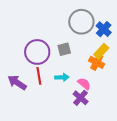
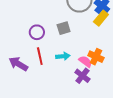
yellow rectangle: (101, 51) -> (101, 18), moved
purple circle: (37, 52) -> (37, 32), size x0.6
orange cross: (97, 62) -> (96, 57), moved

